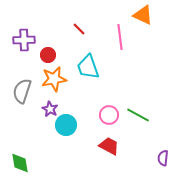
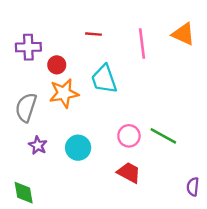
orange triangle: (143, 15) -> (183, 34), moved
red line: (79, 29) -> (93, 34), turned -40
purple star: (50, 109) -> (38, 145), moved

